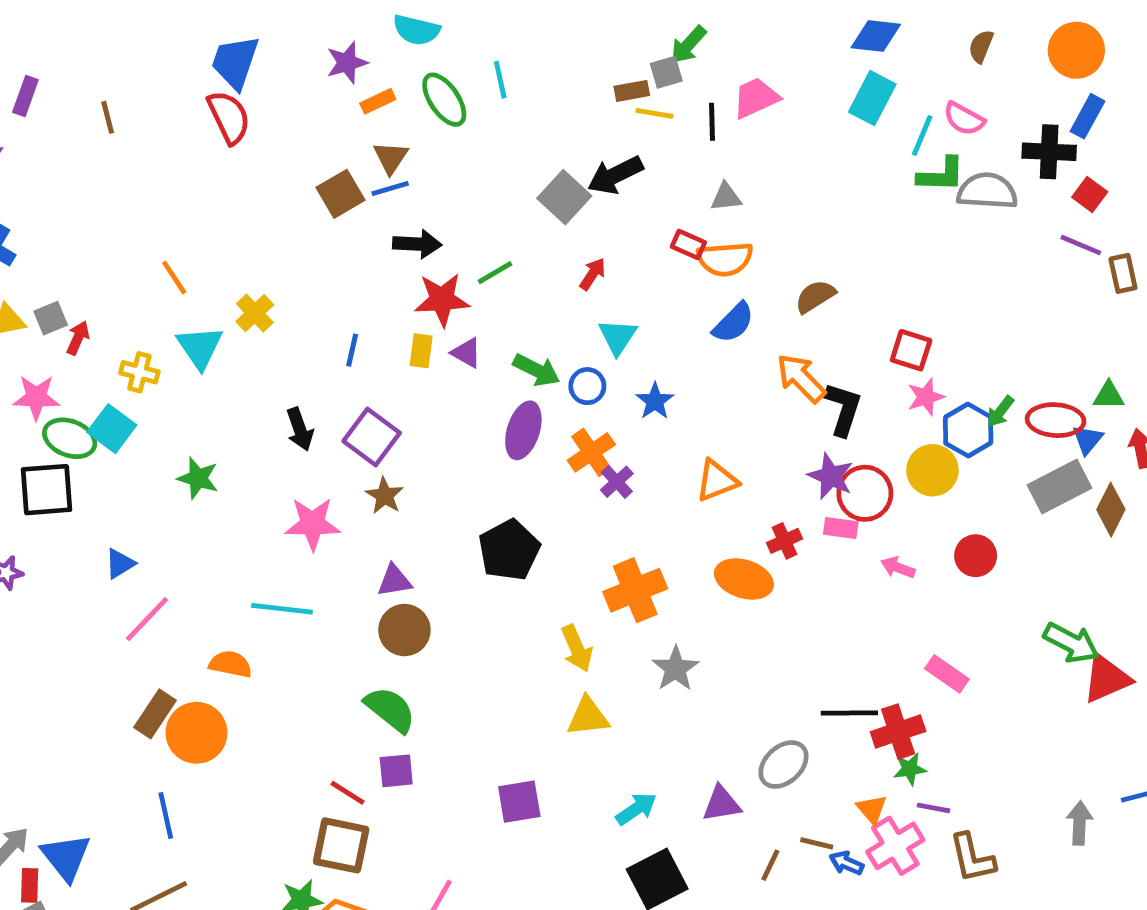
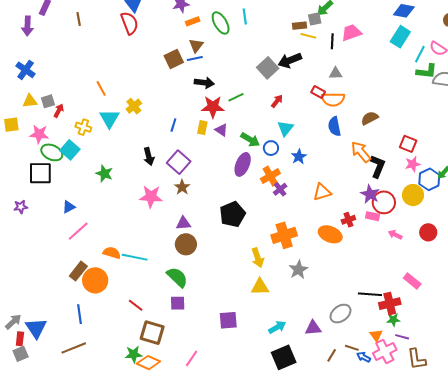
blue semicircle: (733, 323) -> (334, 126), turned 120
cyan line: (282, 609) -> (135, 257), moved
red line: (348, 793) -> (136, 305), moved

